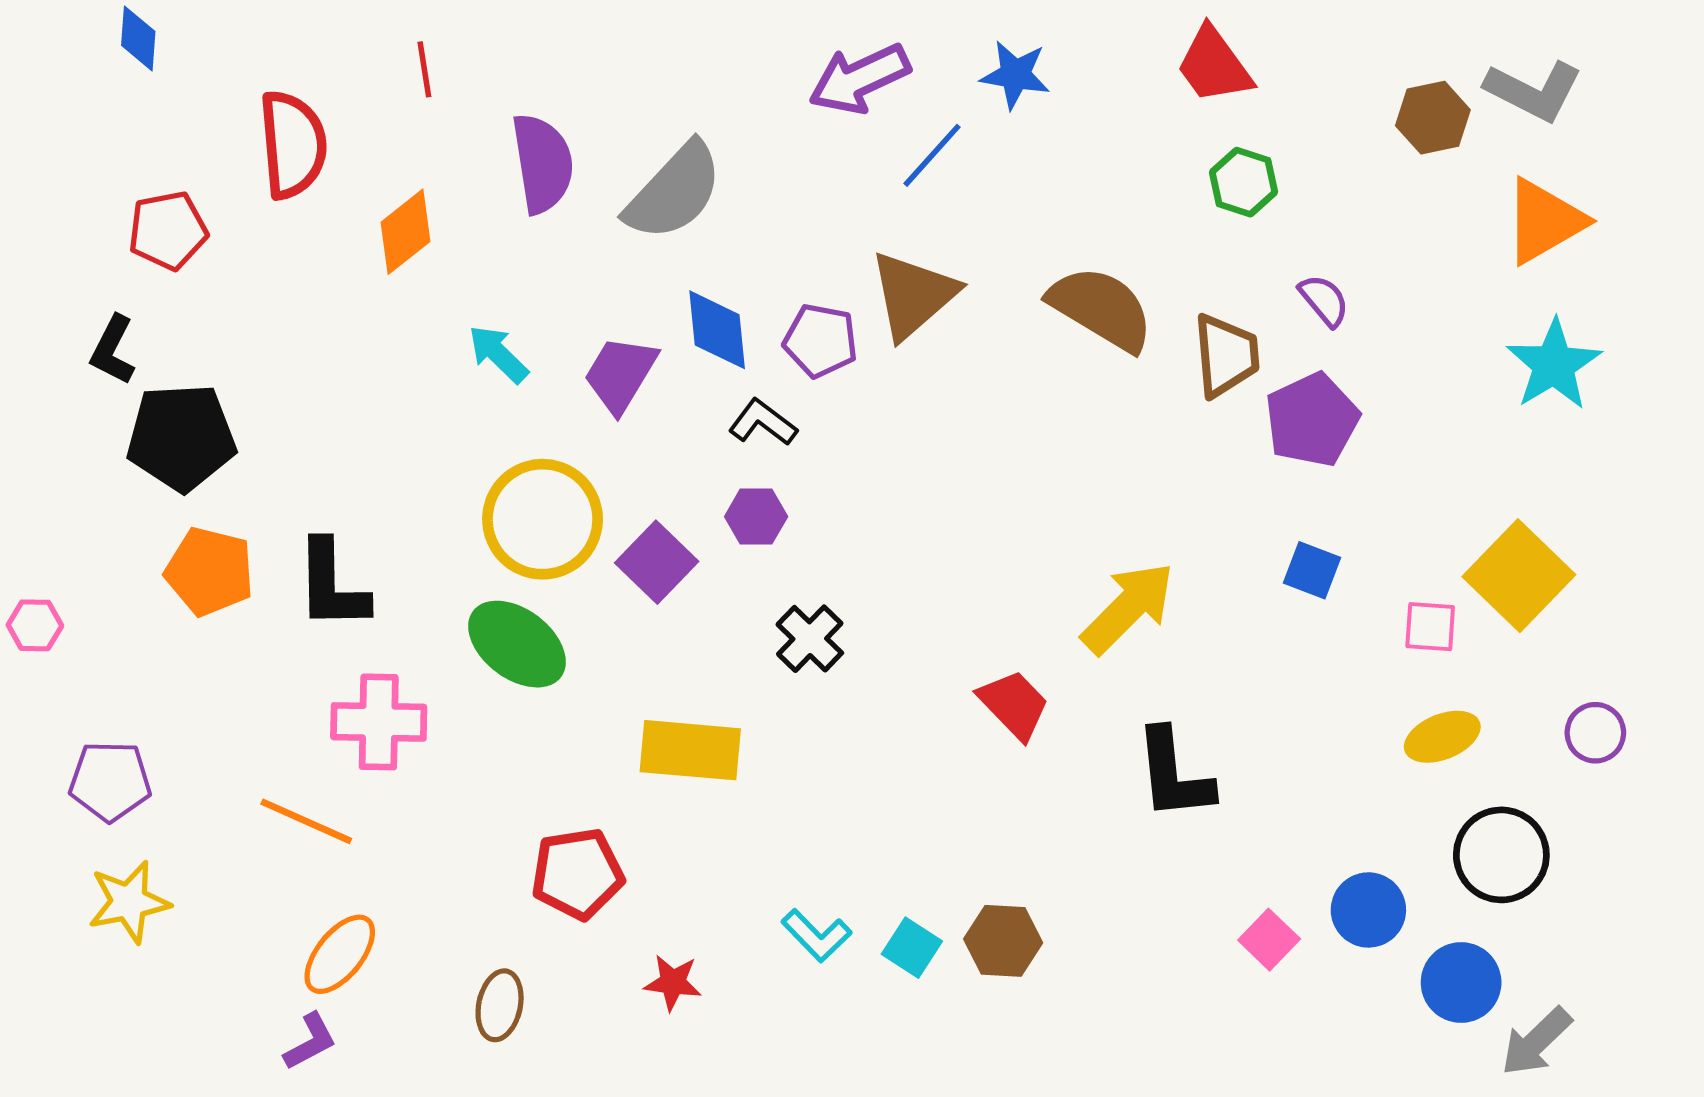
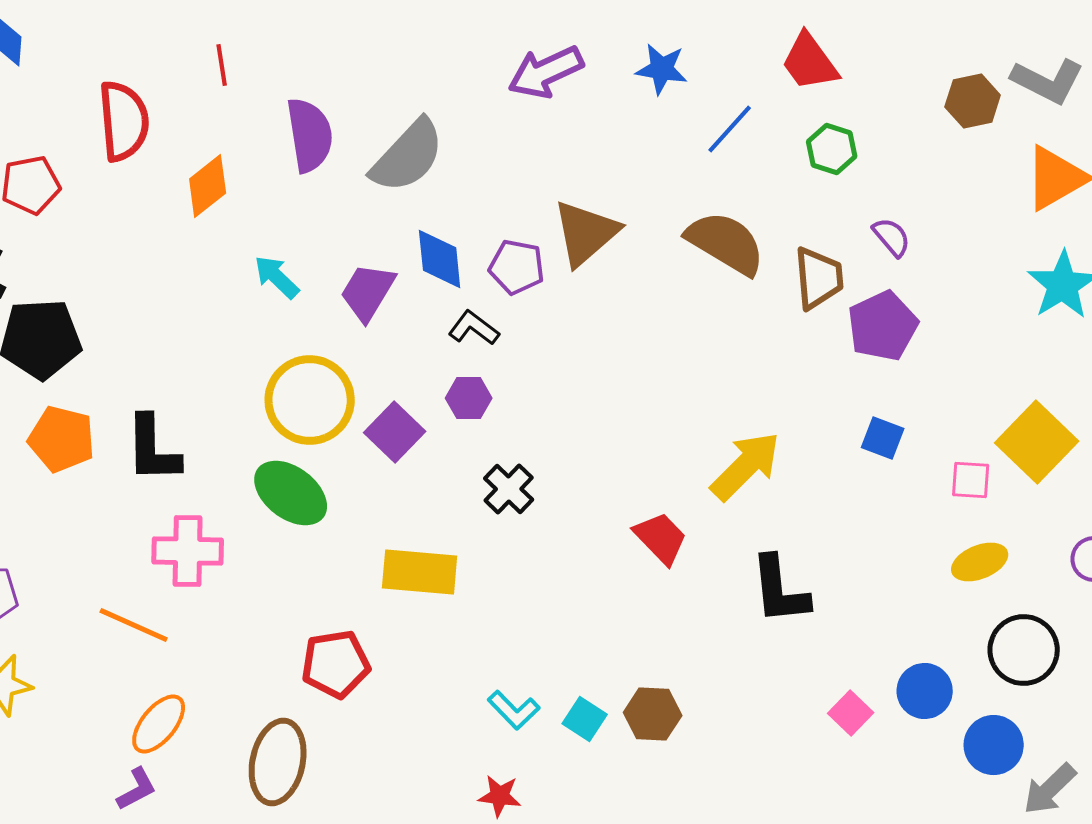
blue line: (932, 155) -> (730, 129), moved
red star: (673, 982) -> (500, 796), moved
brown ellipse: (500, 1005) -> (278, 762), size x1.6

